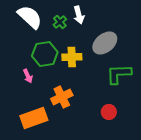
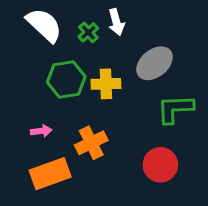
pink arrow: (28, 76) -> (41, 131), moved, turned -72
red circle: (109, 112) -> (160, 165), size x1.5

